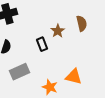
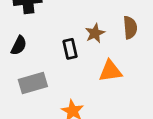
orange triangle: (74, 77) -> (110, 71), moved, turned -30

